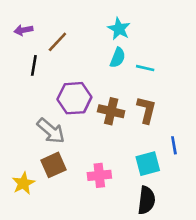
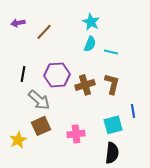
black line: (34, 65) -> (23, 74), moved
brown cross: (111, 111) -> (85, 85), turned -30

